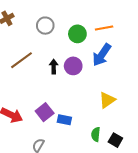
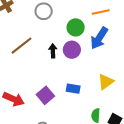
green circle: (77, 34) -> (76, 27), moved
blue rectangle: (64, 120) -> (73, 89), moved

